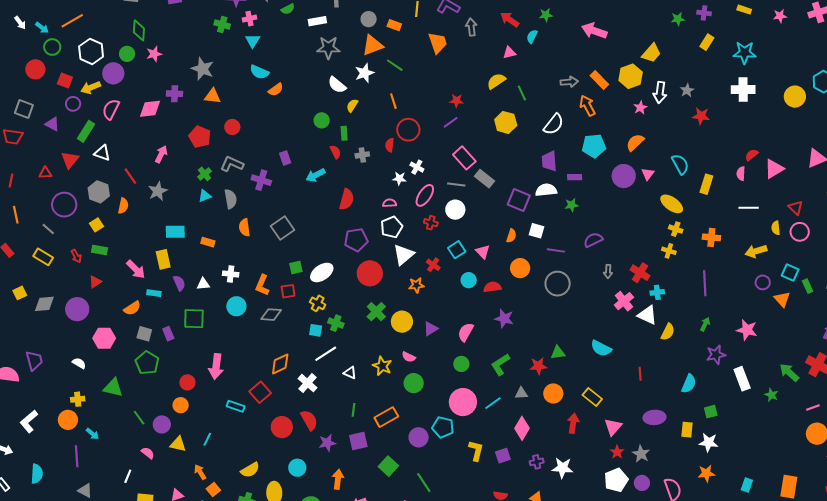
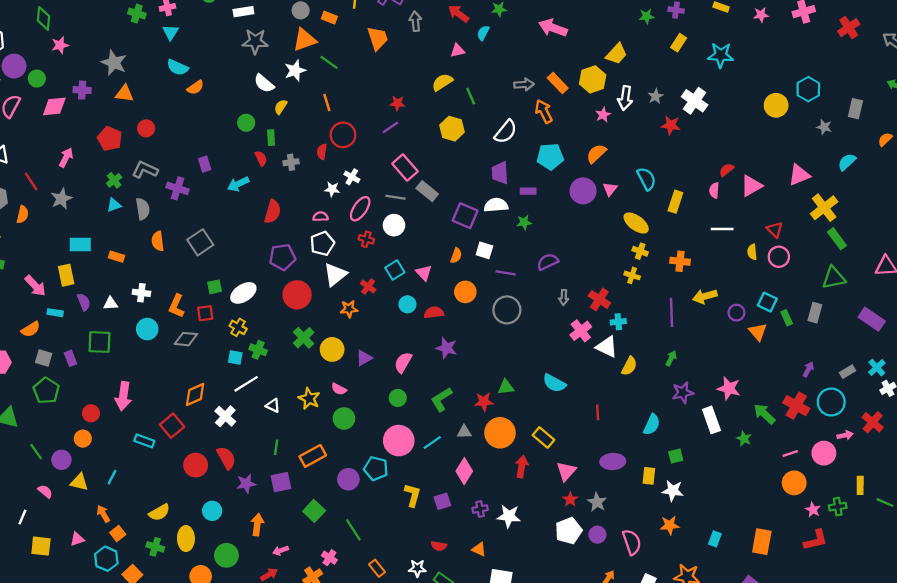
green circle: (127, 54) -> (37, 79), moved
white cross: (743, 90) -> (695, 101), moved, turned 35
yellow arrow: (756, 251) -> (705, 296), moved
pink star: (747, 330) -> (729, 388), moved
orange circle: (553, 393) -> (500, 433), size x1.4

